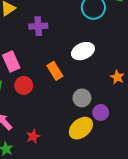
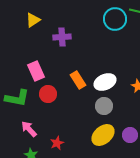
white ellipse: (83, 51) -> (105, 82), moved
purple circle: (101, 112) -> (130, 135), moved

